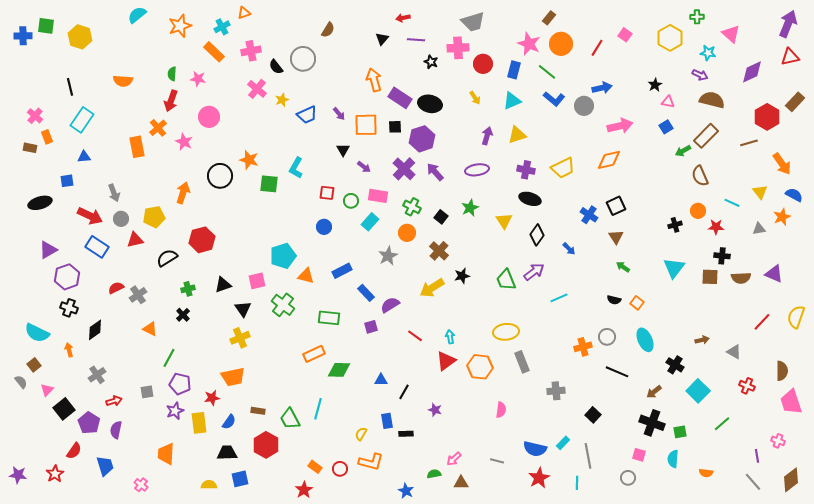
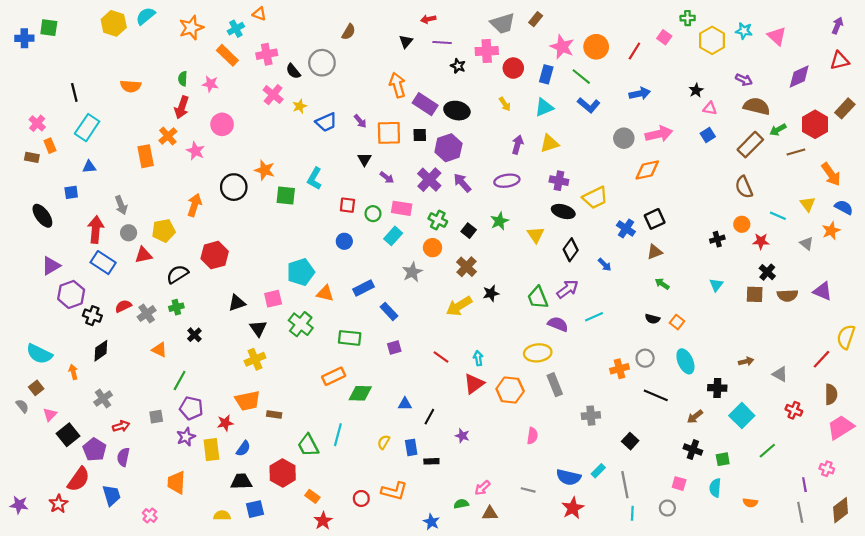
orange triangle: (244, 13) -> (259, 14), turned 40
green cross: (697, 17) -> (688, 18), moved
brown rectangle: (549, 18) -> (536, 19), moved
purple arrow: (788, 24) -> (837, 26), size x0.6
yellow hexagon: (80, 37) -> (114, 23), moved
cyan star: (708, 53) -> (744, 31), moved
gray circle: (584, 106) -> (624, 138), moved
green arrow: (683, 151) -> (778, 130), moved
yellow trapezoid: (563, 168) -> (595, 198), moved
black ellipse: (40, 203) -> (42, 216), turned 70
red arrow: (90, 216) -> (96, 230), turned -110
gray triangle: (759, 229) -> (807, 243), turned 48
brown triangle: (616, 237) -> (655, 252), turned 42
black cross: (722, 256) -> (767, 272), turned 35
cyan triangle: (674, 268) -> (716, 285), size x0.6
green cross: (188, 289) -> (176, 307), moved
purple semicircle: (390, 305) -> (558, 324), moved, turned 54
black cross: (69, 308) -> (92, 316), moved
red line: (762, 322) -> (821, 359), moved
black cross: (675, 365) -> (717, 388), turned -30
pink trapezoid: (791, 402) -> (841, 427), turned 76
brown rectangle: (258, 411) -> (274, 414), moved
black cross: (652, 423) -> (693, 450), size x0.7
yellow semicircle: (361, 434) -> (384, 442), moved
red semicircle: (74, 451) -> (79, 479), size x1.4
orange rectangle: (315, 467) -> (312, 496), moved
gray line: (753, 482) -> (800, 512), turned 30
cyan line: (577, 483) -> (632, 513), moved

